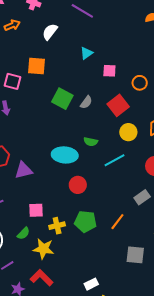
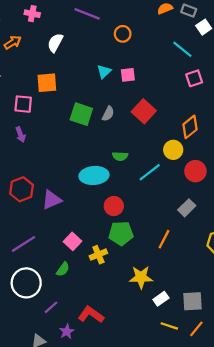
cyan triangle: (87, 53) -> (104, 72), moved
orange circle: (140, 83) -> (123, 34), moved
yellow circle: (128, 132) -> (173, 150), moved
pink square: (36, 210) -> (72, 241), turned -35
green pentagon: (85, 221) -> (121, 233), moved
yellow star: (43, 249) -> (141, 277), moved
gray square: (135, 255) -> (193, 301), moved
white rectangle: (91, 284) -> (161, 299), moved

